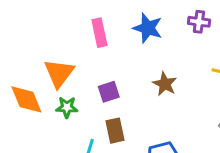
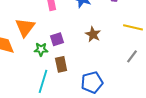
green star: (67, 107) -> (41, 49), moved

